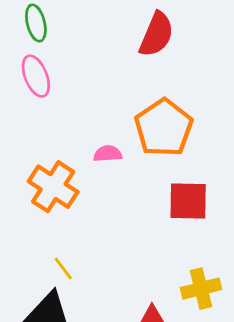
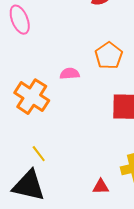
orange pentagon: (164, 128) -> (109, 56), size x0.7

